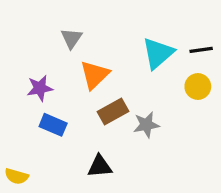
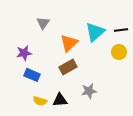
orange triangle: (95, 75) -> (69, 43), moved
gray star: (146, 125) -> (89, 91), moved
yellow semicircle: (17, 176) -> (40, 101), moved

